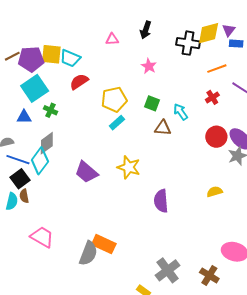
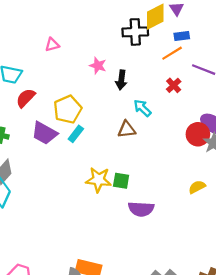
black arrow: (146, 30) -> (121, 80), moved
blue rectangle: (236, 44) -> (182, 36), moved
green square: (152, 103) -> (121, 181), moved
red circle: (216, 137) -> (198, 134), moved
purple trapezoid: (86, 172) -> (44, 133), moved
purple semicircle: (161, 201) -> (141, 209), turned -70

